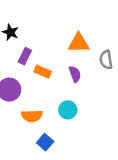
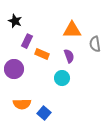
cyan circle: (68, 110) -> (62, 78), moved
orange semicircle: (32, 116) -> (22, 104), moved

